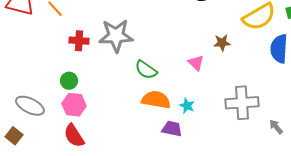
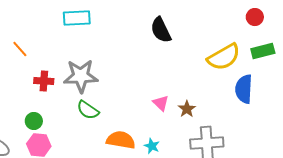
brown star: (222, 43) -> (187, 109), moved, turned -30
green semicircle: (146, 70) -> (88, 110), moved

